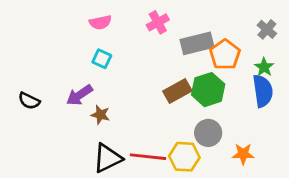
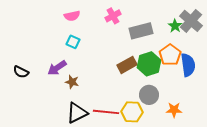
gray cross: (267, 29) -> (191, 21), size x1.6
orange pentagon: (225, 55) -> (170, 55), moved
green star: (264, 67) -> (175, 26), moved

